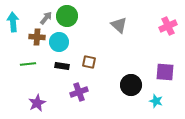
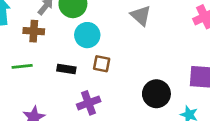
cyan circle: (59, 42) -> (87, 35), moved

